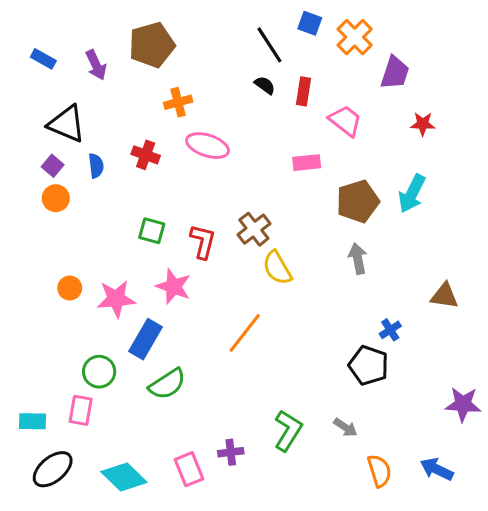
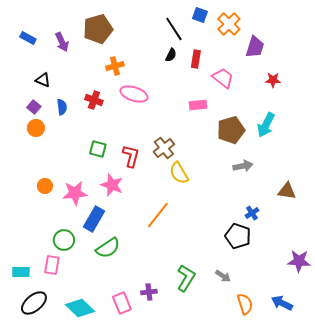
black semicircle: (265, 85) -> (171, 55), turned 80
black triangle: (67, 124) -> (43, 80), size x0.6
gray arrow: (358, 259) -> (243, 166), moved, turned 90

